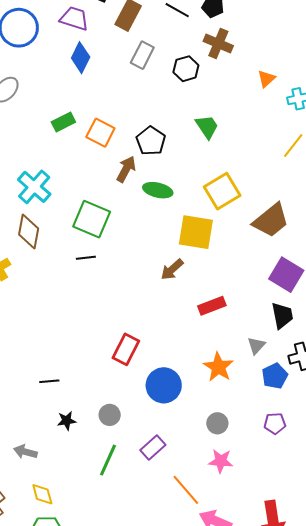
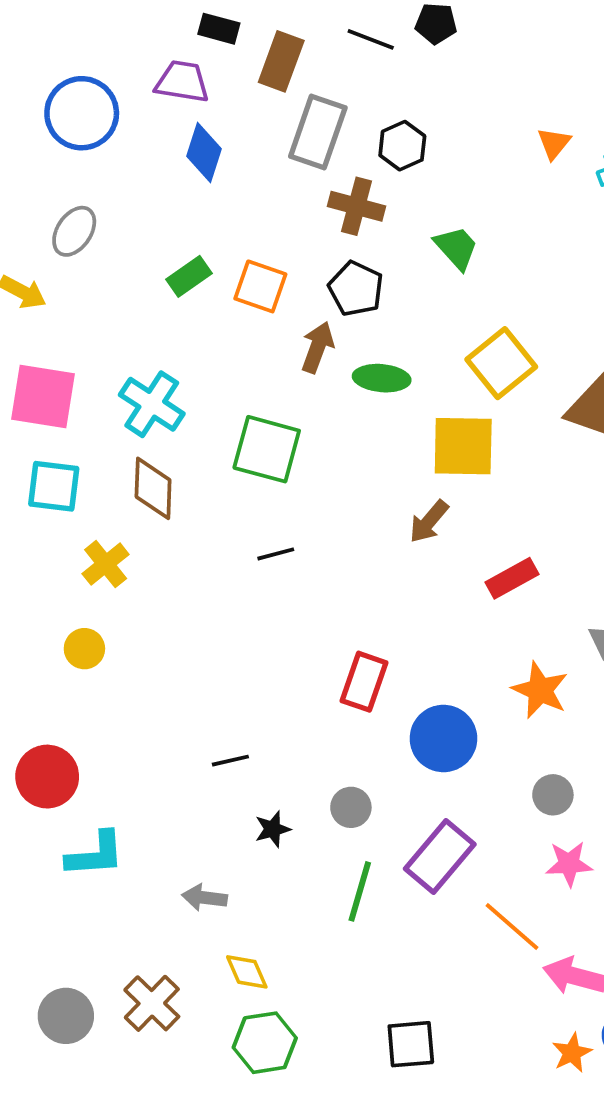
brown cross: (218, 44) -> (356, 206), moved
gray rectangle: (142, 55) -> (318, 132), size x1.4
black line: (86, 258) -> (276, 554), moved
purple rectangle: (153, 448) -> (440, 856), size x1.5

